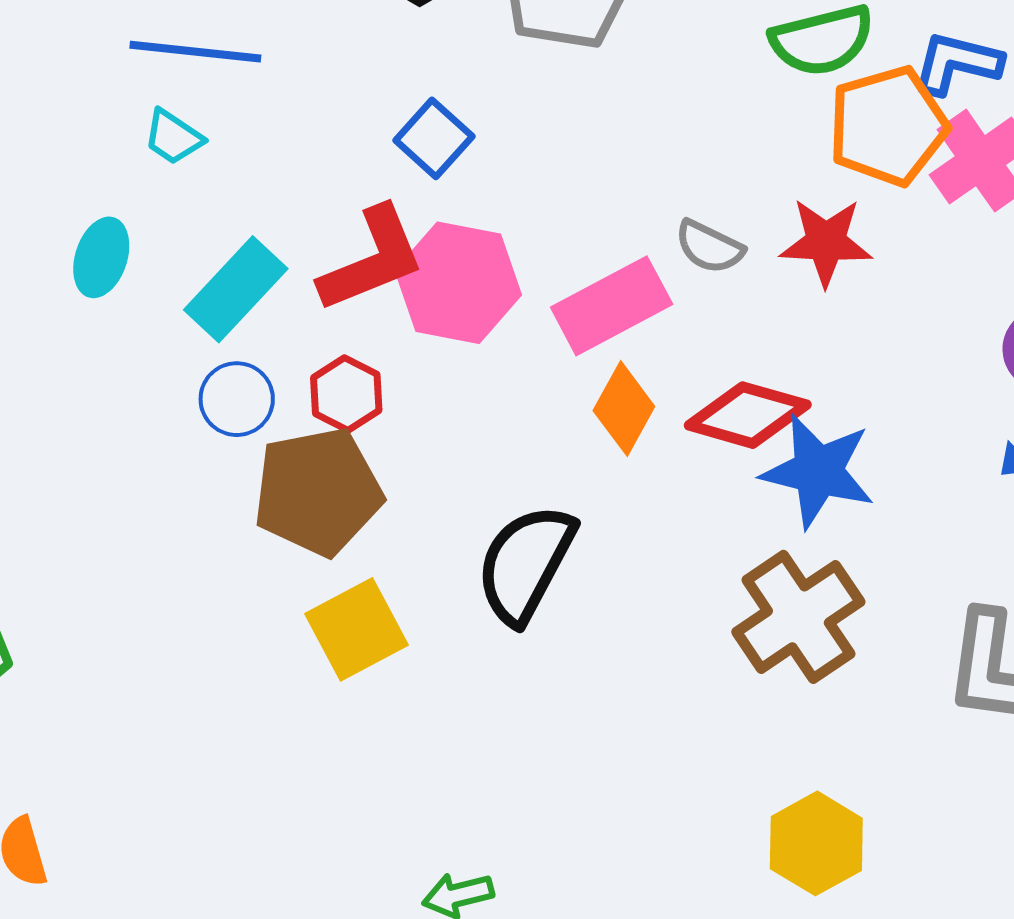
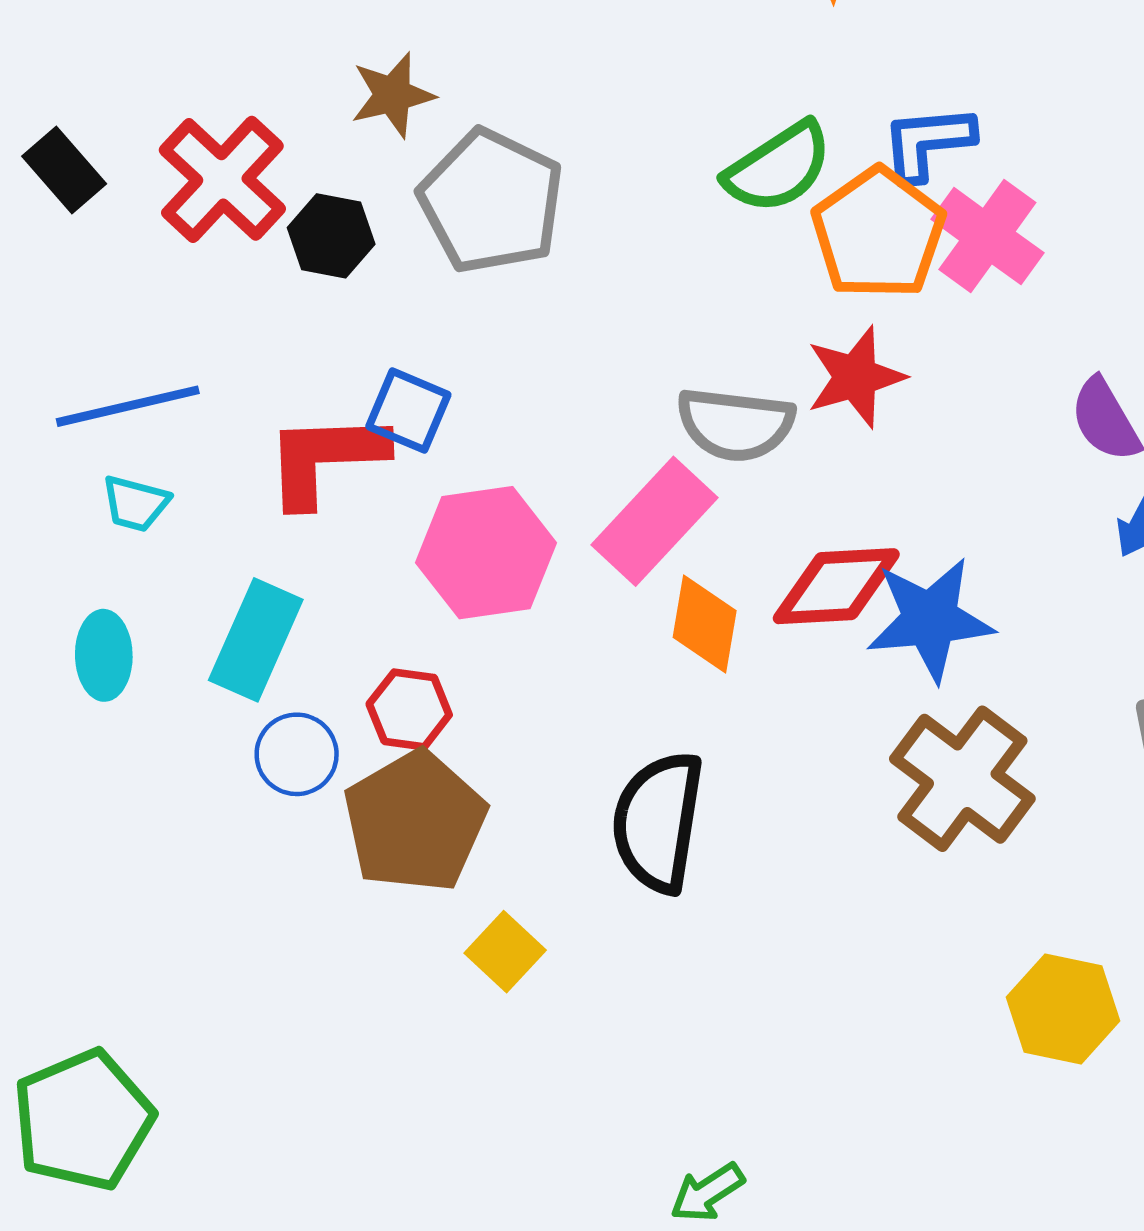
gray semicircle: (709, 247) -> (735, 424), size x1.5
red L-shape: (372, 259) -> (325, 459), moved, turned -141
yellow square: (357, 629) -> (505, 952), size x0.7

